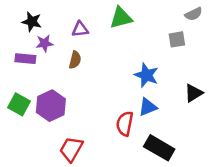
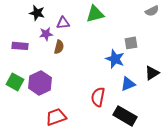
black star: (32, 22) -> (37, 13), moved
gray square: (177, 39) -> (131, 43), moved
purple star: (44, 43) -> (46, 34), moved
blue triangle: (148, 107) -> (128, 84), moved
red trapezoid: (71, 149) -> (56, 117), turned 40

